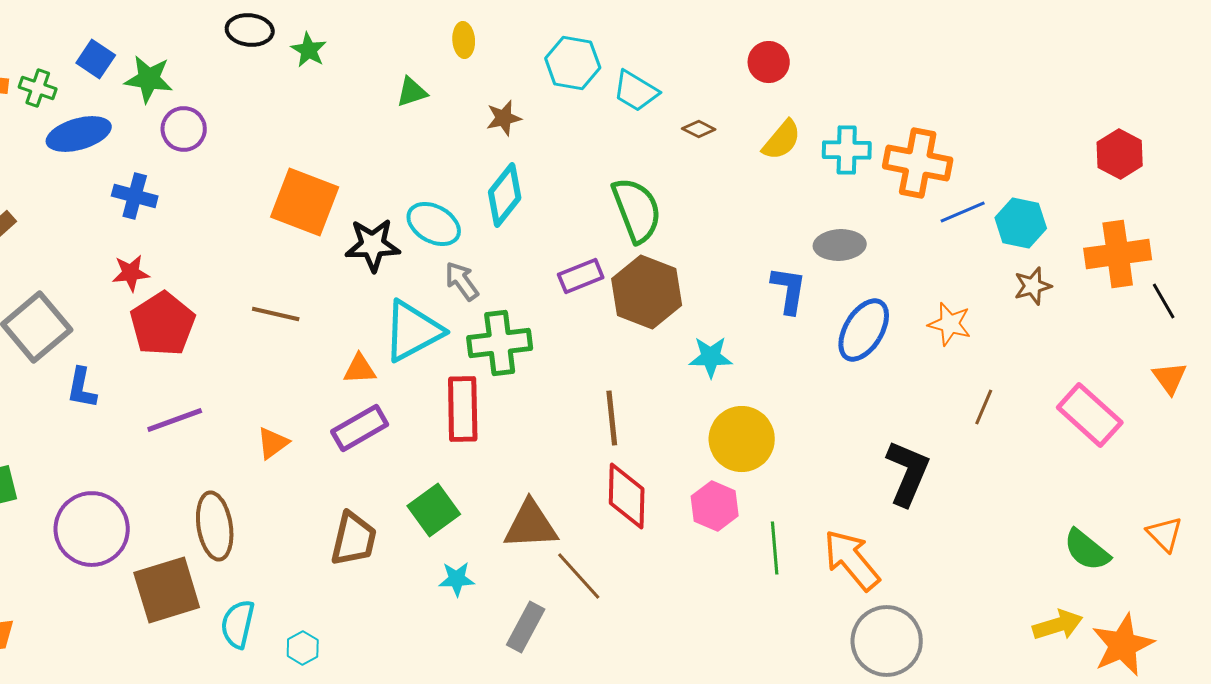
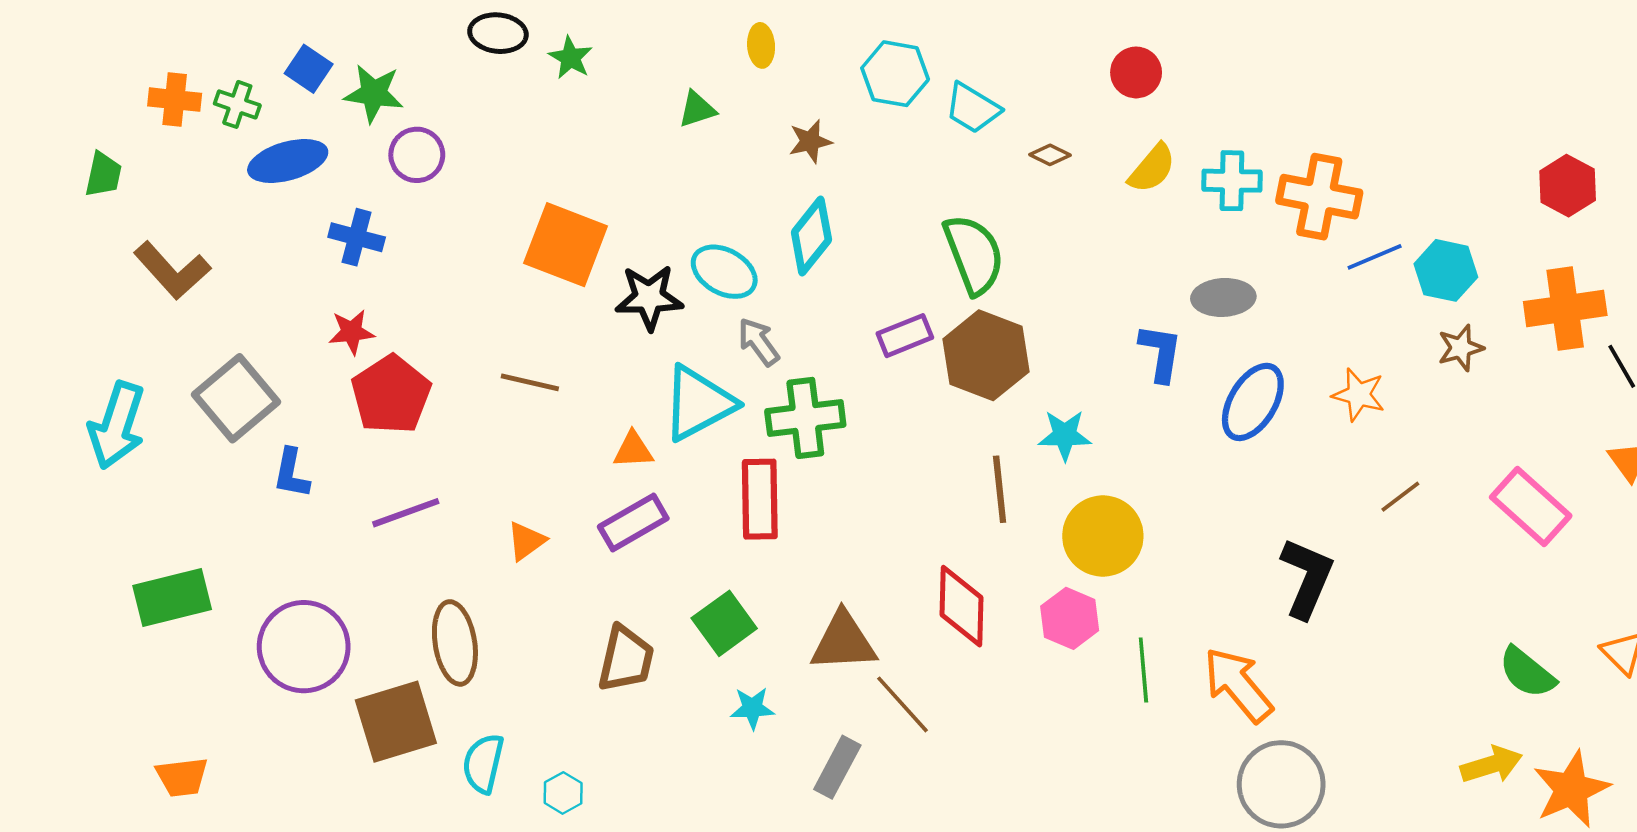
brown line: (984, 407) -> (1400, 497), turned 30
brown line: (612, 418) -> (1000, 489), moved

